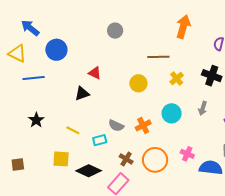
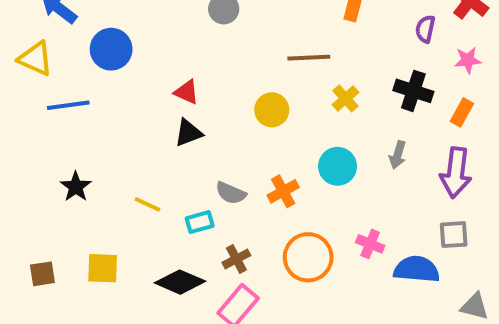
black triangle: (82, 94) -> (188, 133), moved
yellow square: (61, 159) -> (103, 268), moved
brown cross: (126, 159) -> (236, 259), moved, turned 32

